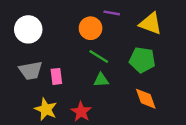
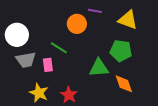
white circle: (28, 29) -> (17, 35), moved
green line: (99, 56) -> (59, 48), moved
green triangle: (101, 80) -> (99, 68), moved, size x1.5

